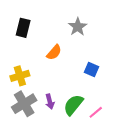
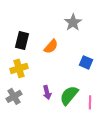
black rectangle: (23, 28) -> (22, 40), moved
gray cross: (24, 104) -> (14, 96), moved, size x0.7
pink line: (96, 112) -> (90, 102), turned -48

